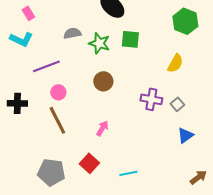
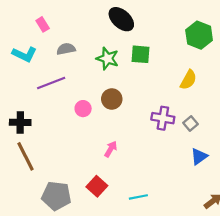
pink rectangle: (28, 13) -> (43, 24), moved
gray semicircle: (72, 33) -> (66, 49), moved
pink circle: (58, 92) -> (83, 109), moved
brown line: (57, 120) -> (26, 156), moved

